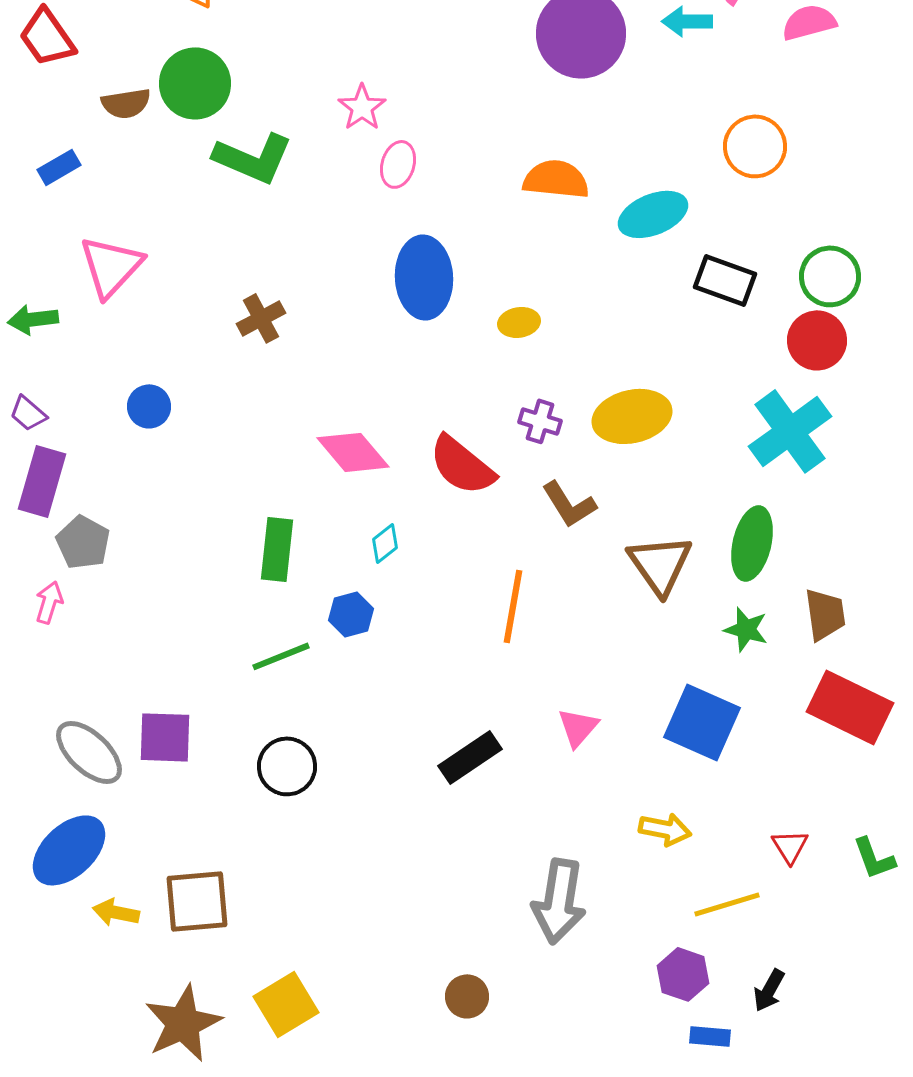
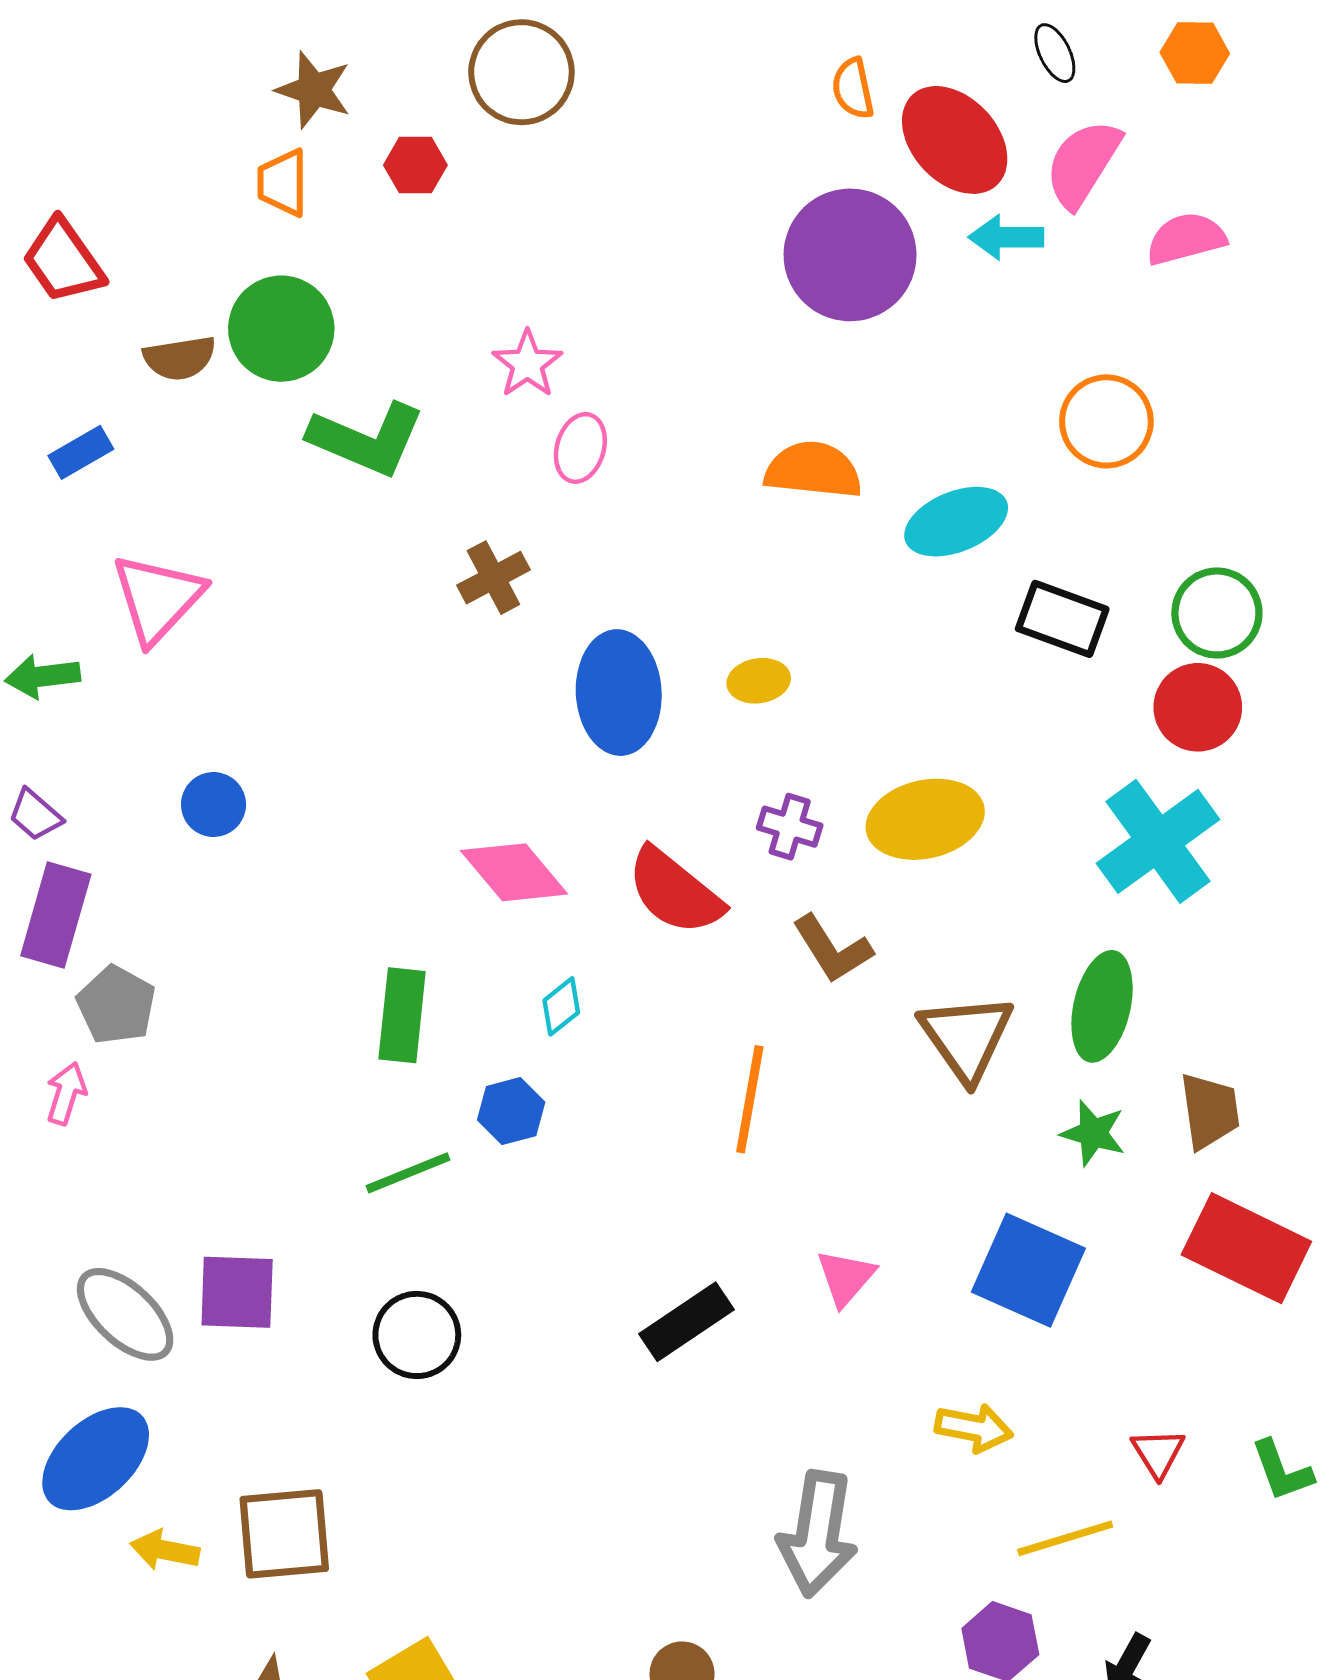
blue ellipse: (424, 277) -> (619, 693), moved
brown cross: (261, 318) -> (493, 578), moved

